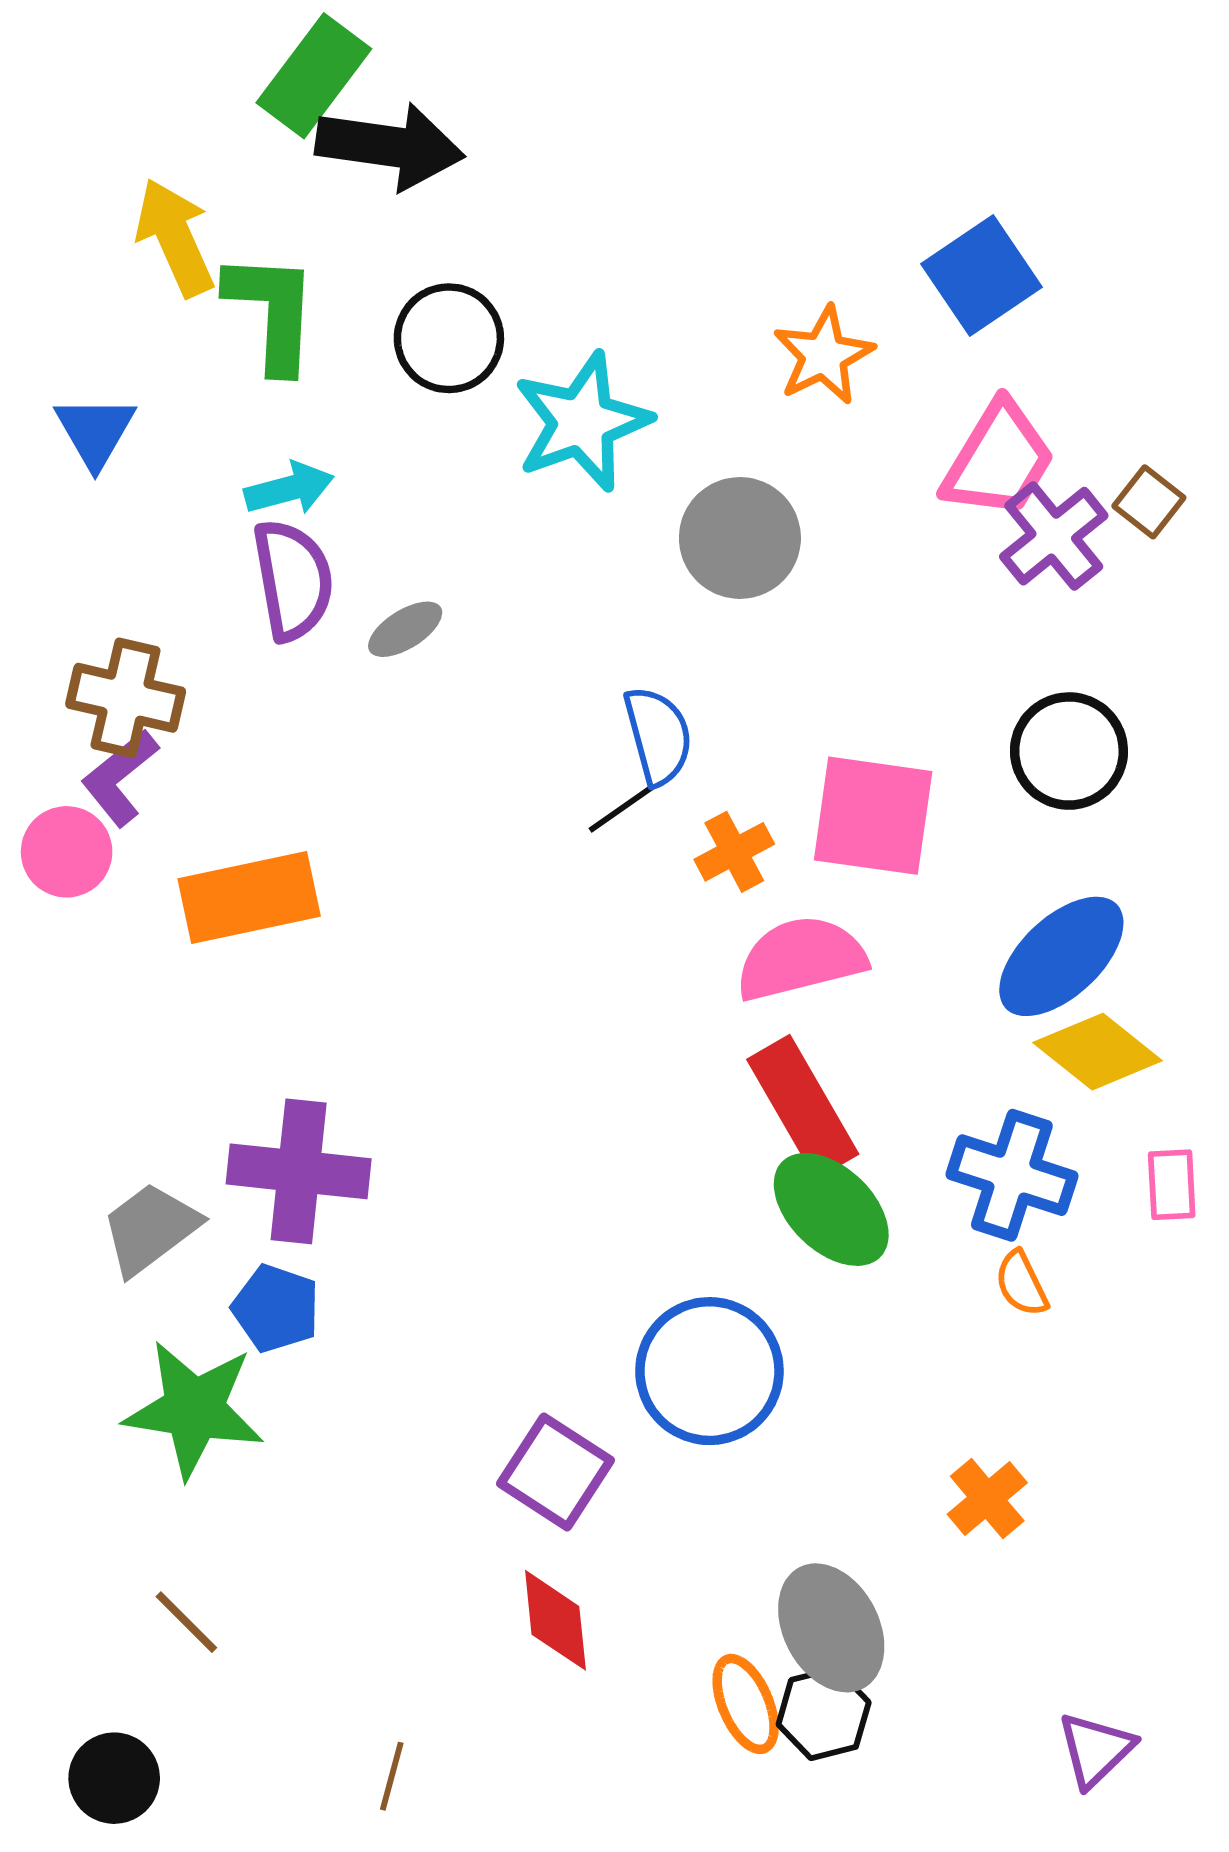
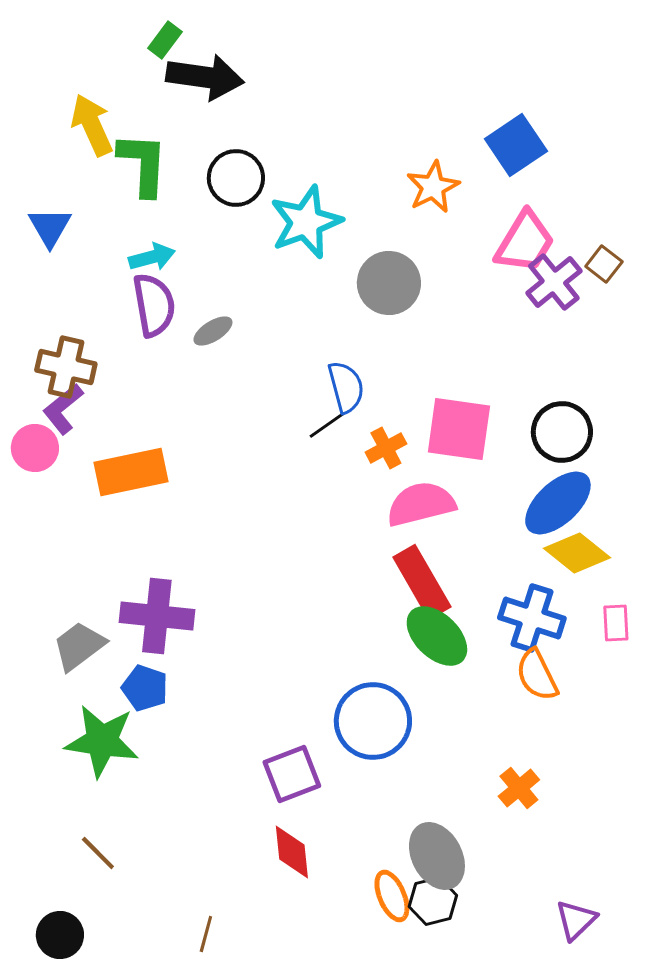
green rectangle: (314, 76) -> (165, 40), size x0.6
black circle: (1069, 751) -> (562, 432), moved
orange semicircle: (1021, 1284) -> (537, 675), size x1.5
purple square: (555, 1472) -> (292, 774), turned 36

